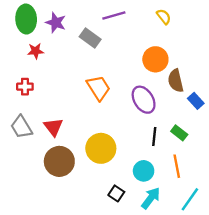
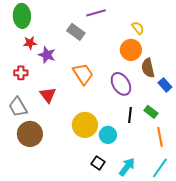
yellow semicircle: (164, 17) -> (138, 28), moved
purple star: (56, 23) -> (47, 55), moved
red triangle: (53, 127) -> (48, 95), moved
brown circle: (59, 161) -> (30, 134), moved
orange line: (177, 166) -> (160, 137), moved
cyan circle: (144, 171) -> (108, 135), moved

